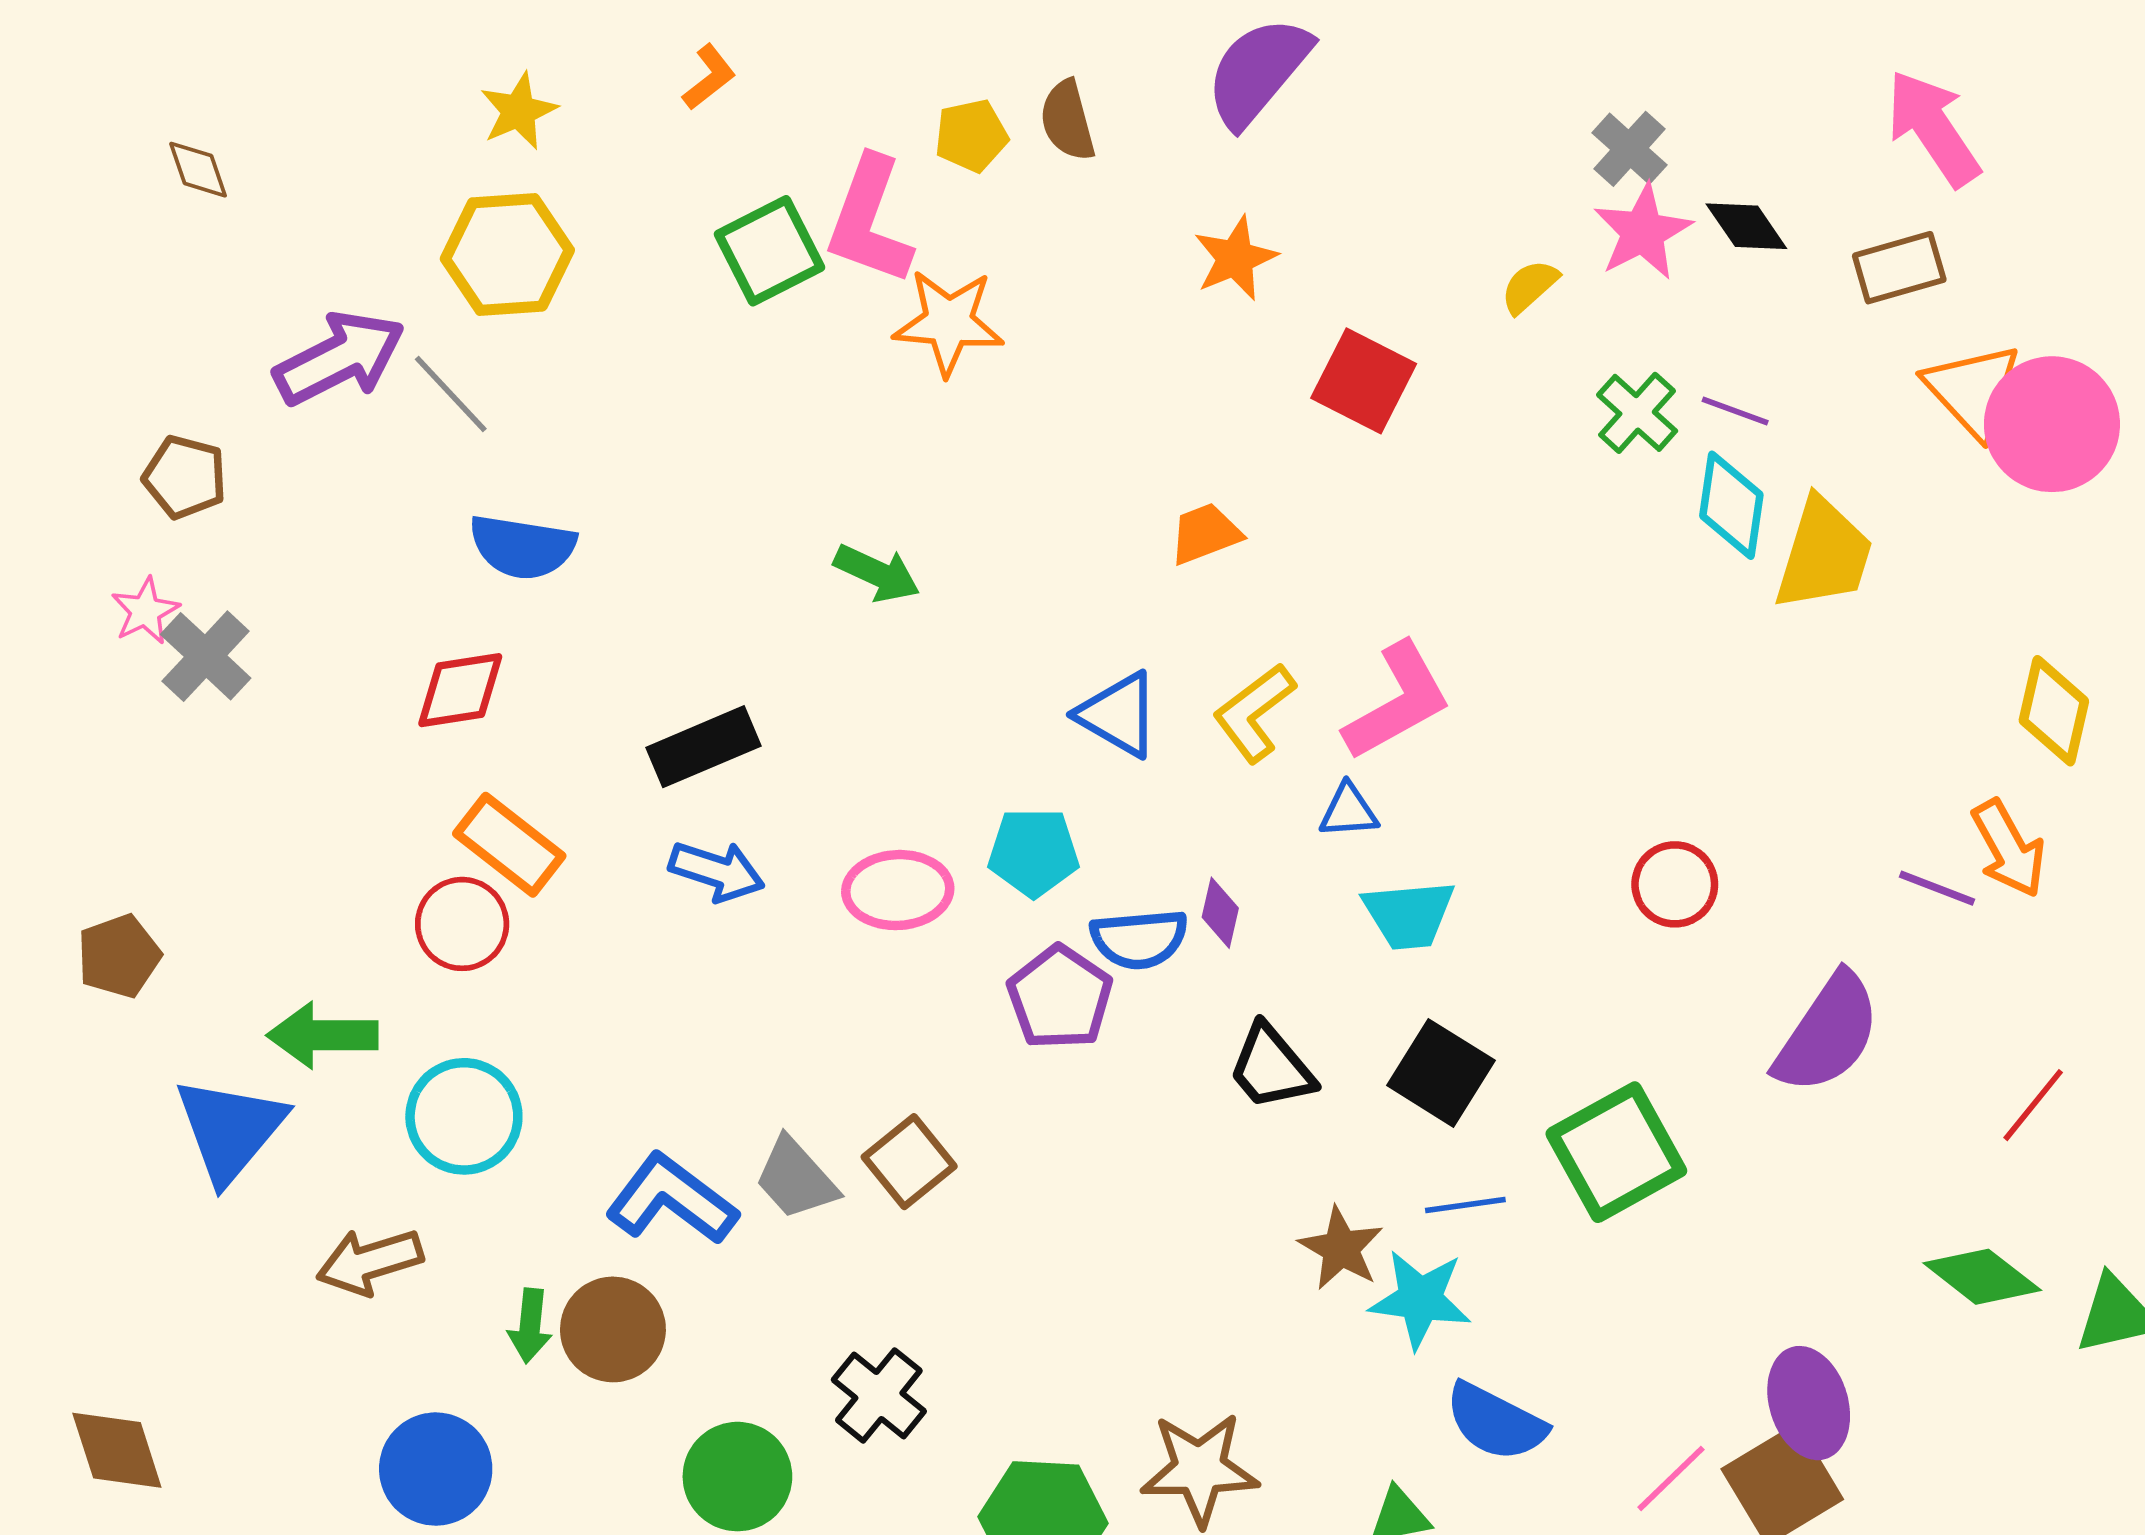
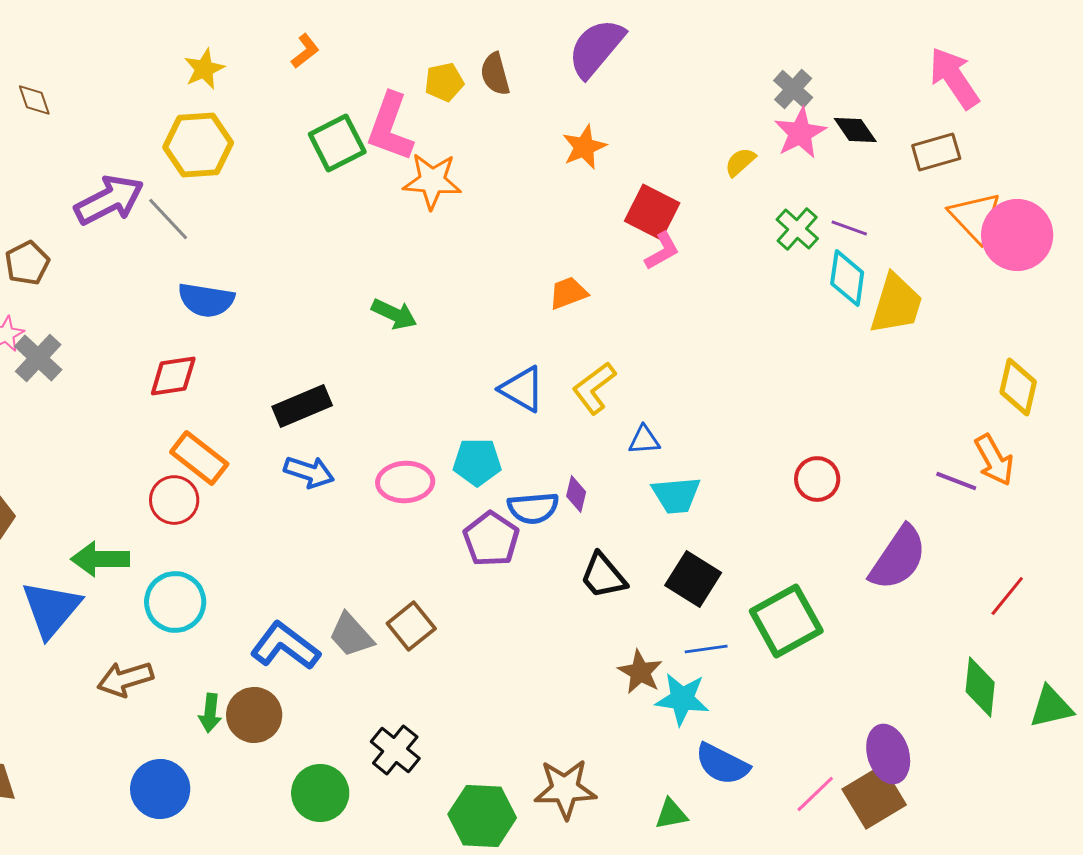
brown pentagon: (185, 477) -> (27, 263), turned 30
pink L-shape: (1398, 701) -> (662, 251), moved, size x0.6
green diamond: (1982, 1277) -> (980, 687), turned 58

